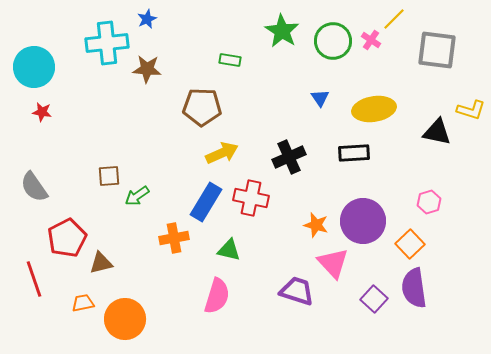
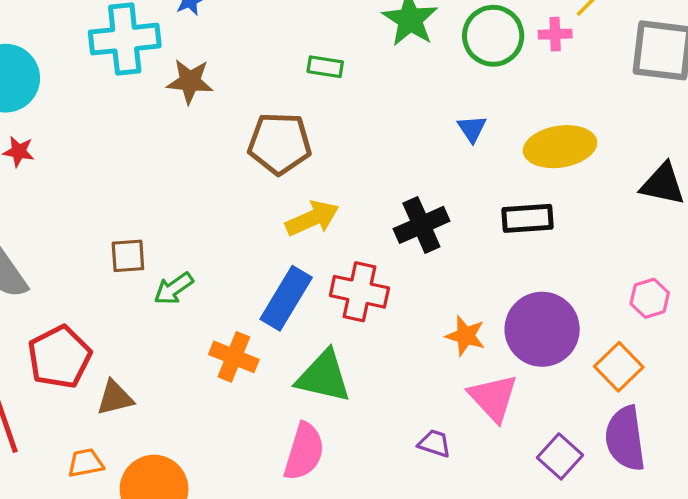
pink cross: (371, 40) -> (555, 34), turned -36
orange cross: (174, 238) -> (234, 357), turned 32
green triangle: (229, 250) -> (324, 377), size x1.5
purple trapezoid: (297, 291) -> (434, 443), size x0.6

